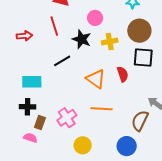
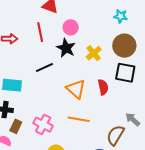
pink circle: (95, 18) -> (71, 27), moved
yellow cross: (110, 41) -> (94, 53), turned -35
pink cross: (67, 118) -> (43, 125), turned -36

